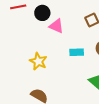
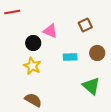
black circle: (42, 13) -> (33, 43), moved

